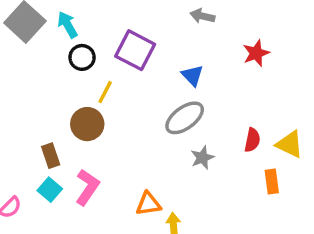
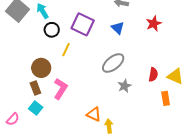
blue triangle: (192, 75) -> (118, 28), moved
brown circle: (87, 124) -> (41, 68), moved
pink L-shape: (87, 187) -> (60, 89), moved
orange triangle: (148, 204) -> (94, 114), turned 35

